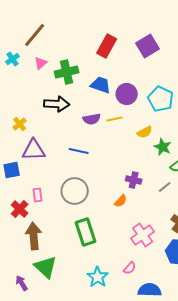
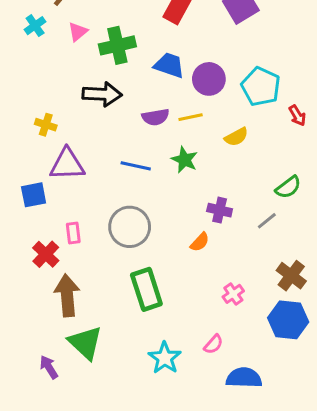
yellow cross: (20, 124) -> (46, 125), turned -32
green star: (163, 147) -> (184, 160), moved
pink cross: (143, 235) -> (233, 294), size x0.6

